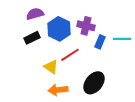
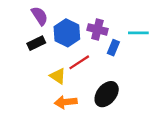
purple semicircle: (35, 14) -> (40, 16), turned 72
cyan line: (122, 39) -> (138, 33), moved

